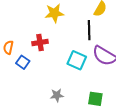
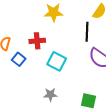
cyan square: (77, 60) -> (57, 61), moved

